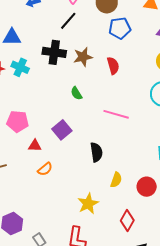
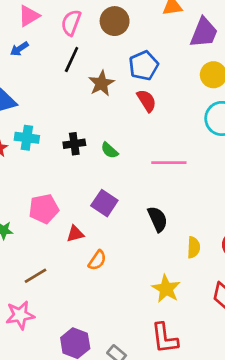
blue pentagon: (120, 28) -> (144, 66), moved
black cross: (54, 52) -> (74, 144), moved, size x0.7
brown star: (83, 57) -> (101, 83), moved

